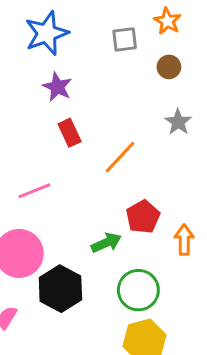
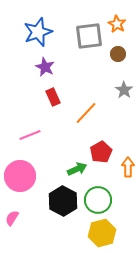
gray square: (125, 39) -> (89, 36), size x1.6
black hexagon: (60, 289) -> (63, 201), moved

